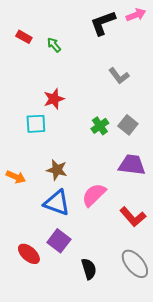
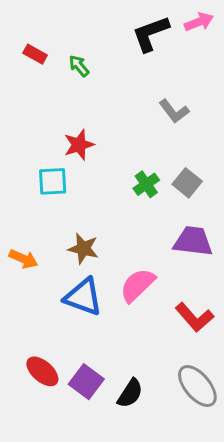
purple square: (59, 241) -> (86, 382), moved
black semicircle: (89, 269) -> (130, 393), turned 50

